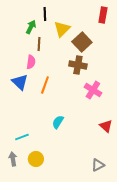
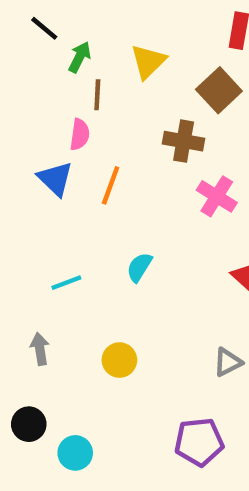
black line: (45, 14) -> (44, 28), moved, turned -48
brown square: (82, 42) -> (219, 90), moved
cyan line: (22, 137) -> (66, 283), moved
yellow circle: (36, 159) -> (119, 360), moved

